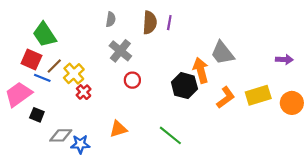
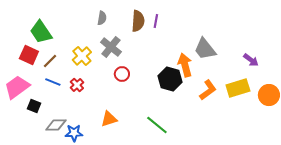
purple arrow: (284, 60) -> (251, 60), moved, turned 35
yellow cross: (74, 74) -> (82, 56), moved
blue line: (42, 78) -> (53, 82), moved

